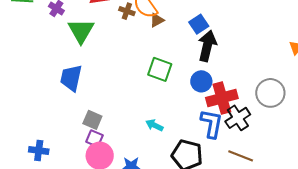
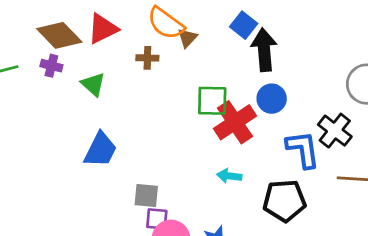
brown cross: (127, 11) -> (147, 58), moved
green triangle: (81, 31) -> (93, 84), size x0.7
blue trapezoid: (71, 78) -> (100, 150), turned -148
red cross: (222, 98) -> (235, 122), moved

